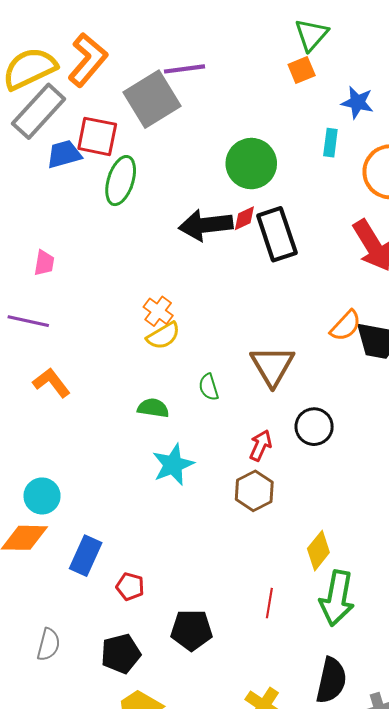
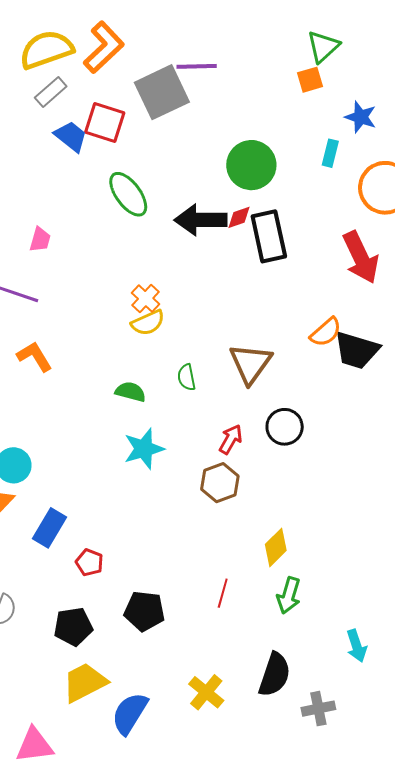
gray rectangle: (39, 111) -> (51, 92), size x0.6
blue trapezoid: (64, 154) -> (71, 136), turned 48
green ellipse: (121, 181) -> (128, 194), moved, turned -60
green arrow: (337, 598) -> (289, 595), size x0.7

